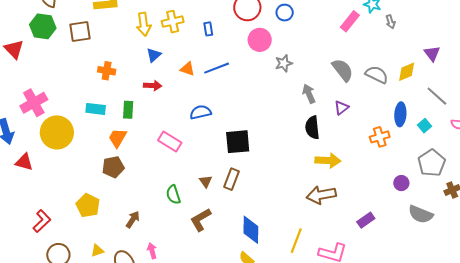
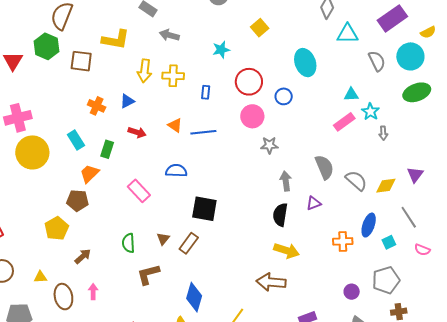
blue triangle: (154, 55) -> (127, 101), moved
cyan rectangle: (96, 109) -> (76, 140), turned 36
yellow pentagon: (88, 205) -> (57, 228), moved

